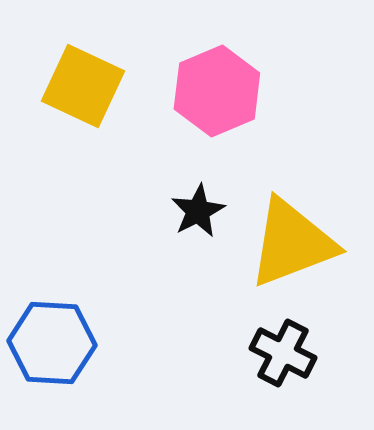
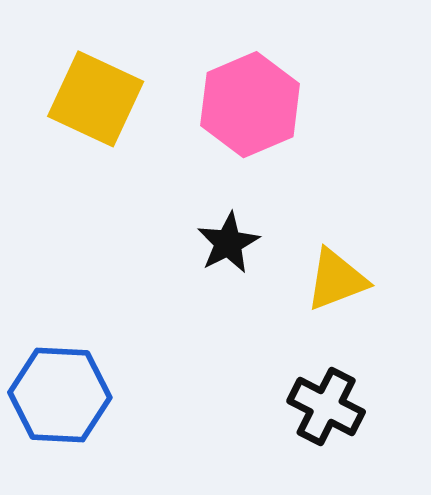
yellow triangle: (292, 243) -> (336, 280), size x0.6

